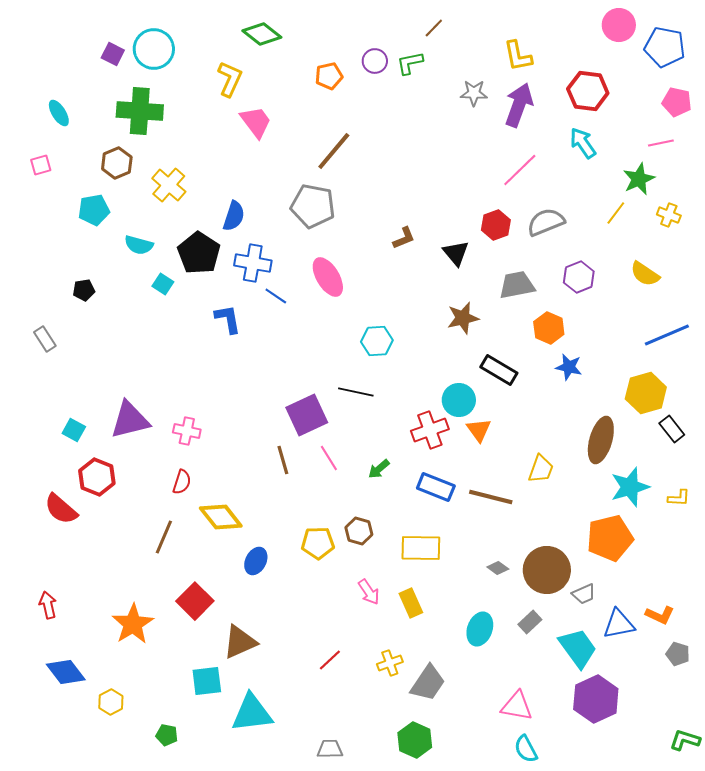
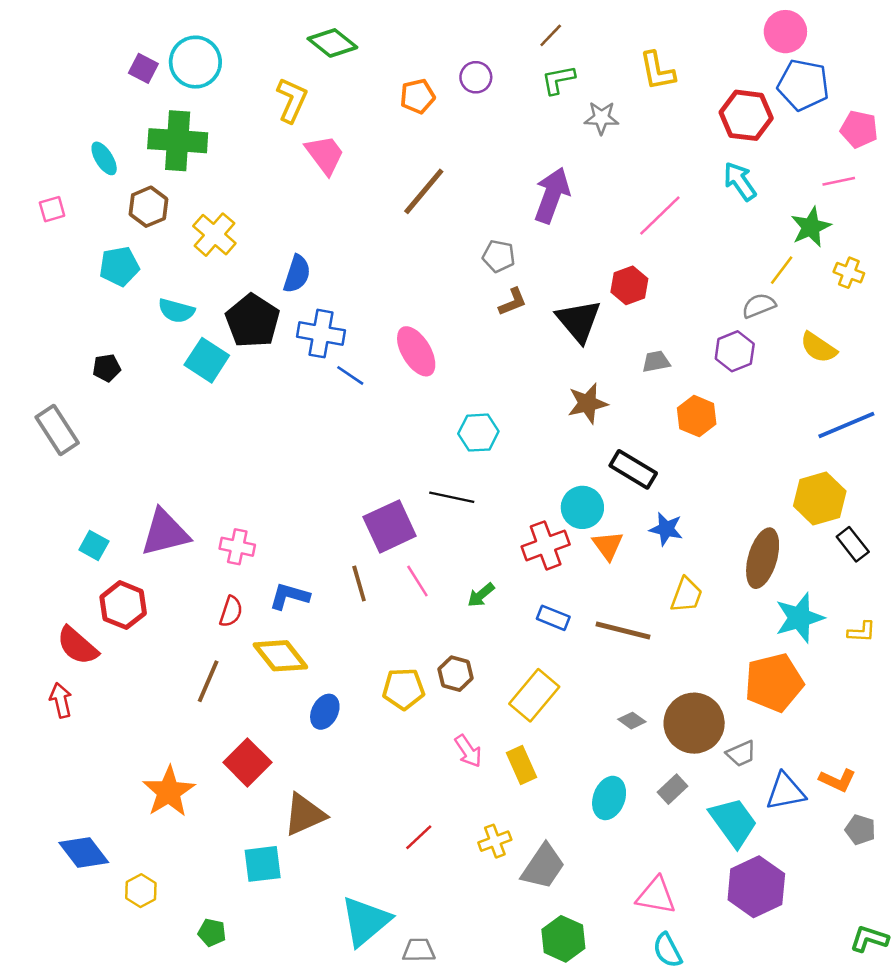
blue pentagon: (665, 47) -> (803, 85), moved
green L-shape: (410, 63) -> (558, 80), moved
purple arrow: (519, 105) -> (552, 195), moved
cyan ellipse: (59, 113) -> (104, 158), moved
gray pentagon: (313, 206) -> (499, 256), moved, size x0.6
gray semicircle: (546, 222) -> (759, 306), moved, size x0.7
black triangle: (456, 253) -> (579, 321), size x1.4
cyan square: (163, 284) -> (207, 360), size x1.6
gray trapezoid: (517, 285) -> (656, 361), size x0.6
blue L-shape: (228, 319) -> (289, 596), moved, turned -64
gray rectangle: (45, 339) -> (57, 430), size x1.5
blue star: (569, 367) -> (666, 529), moved
blue rectangle: (436, 487) -> (553, 618), size x0.7
yellow rectangle: (421, 548) -> (534, 695), turned -51
red arrow: (48, 605) -> (61, 700), moved
cyan triangle: (252, 713) -> (365, 921), moved, turned -33
green hexagon: (415, 740) -> (563, 939), moved

